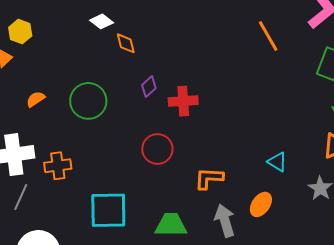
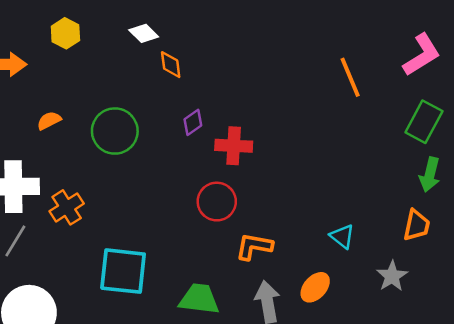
yellow hexagon: (20, 32) -> (65, 33), moved
red circle: (157, 149) -> (217, 202), moved
orange cross: (58, 166) -> (67, 207), turned -32

